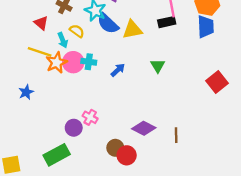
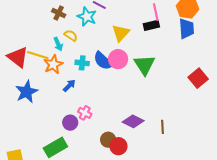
red triangle: (41, 23) -> (18, 57), moved, size x1.6
blue semicircle: (108, 24) -> (103, 61), moved
yellow triangle: (132, 30) -> (121, 33), turned -36
pink circle: (73, 62) -> (118, 59), moved
green triangle: (158, 66) -> (144, 65), size x1.6
blue arrow: (118, 70) -> (69, 86), moved
blue star: (26, 92) -> (27, 92), size x1.6

